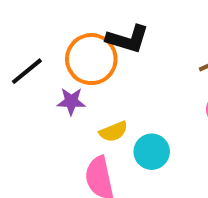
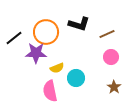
black L-shape: (128, 39) -> (79, 24), moved
purple star: (71, 101) -> (36, 53), size x1.5

